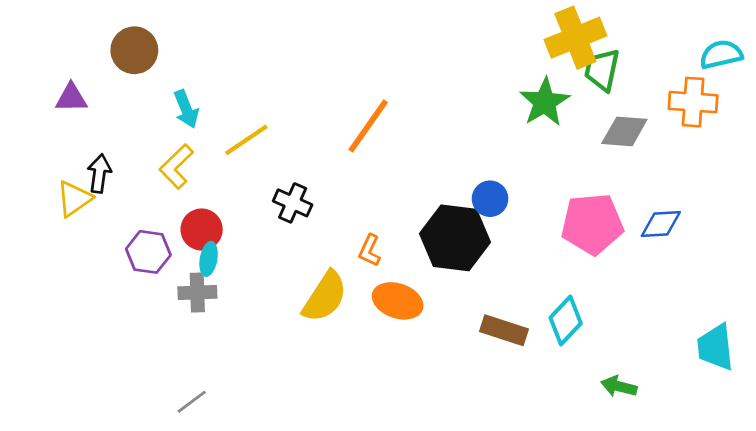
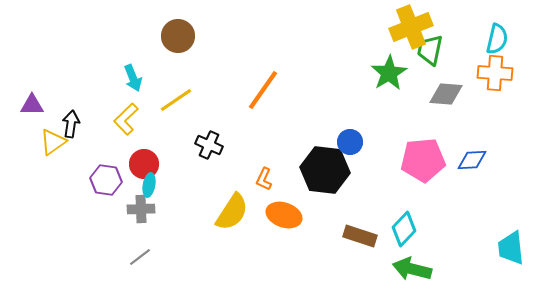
brown circle: (134, 50) -> (178, 36), moved
cyan semicircle: (721, 54) -> (497, 39), moved, turned 116
purple triangle: (71, 98) -> (32, 105), moved
green arrow: (619, 386) -> (412, 269), moved, size x1.5
gray line: (192, 402) -> (140, 257), moved

